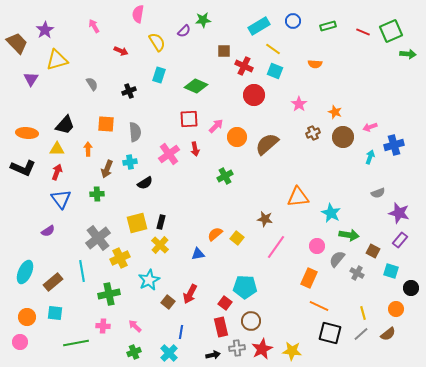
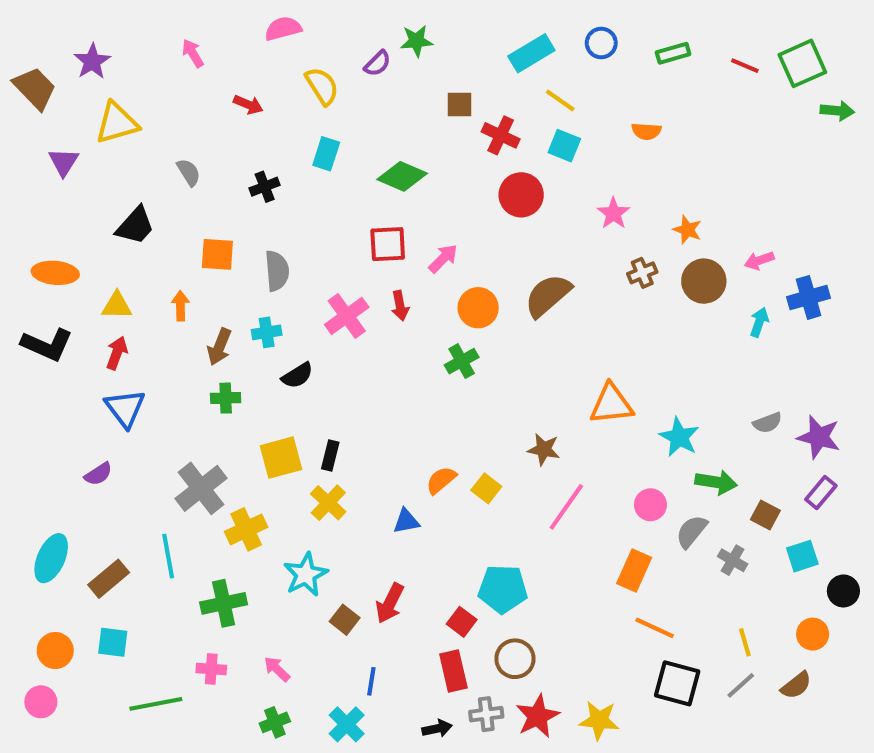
pink semicircle: (138, 14) -> (283, 29), turned 66
black trapezoid: (65, 125) -> (135, 226), moved
orange circle: (237, 137) -> (478, 308), moved
gray semicircle: (378, 193) -> (767, 423), moved
green cross: (97, 194) -> (226, 398), moved
cyan square: (391, 271) -> (802, 556), turned -35

